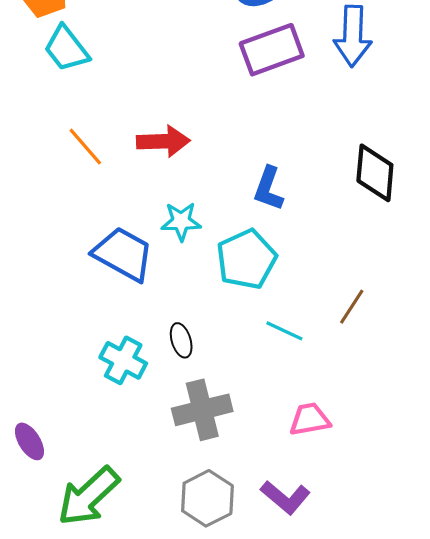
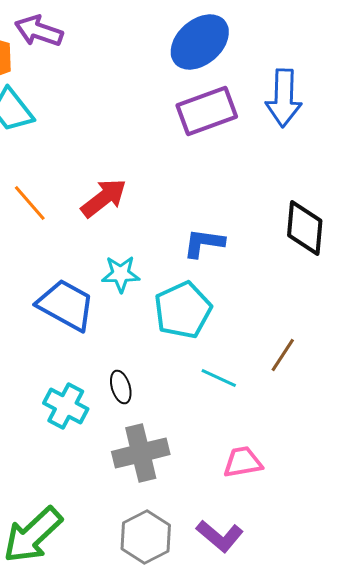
red arrow: (163, 141) -> (104, 198), turned -36
blue L-shape: (269, 189) -> (204, 243), turned 78

